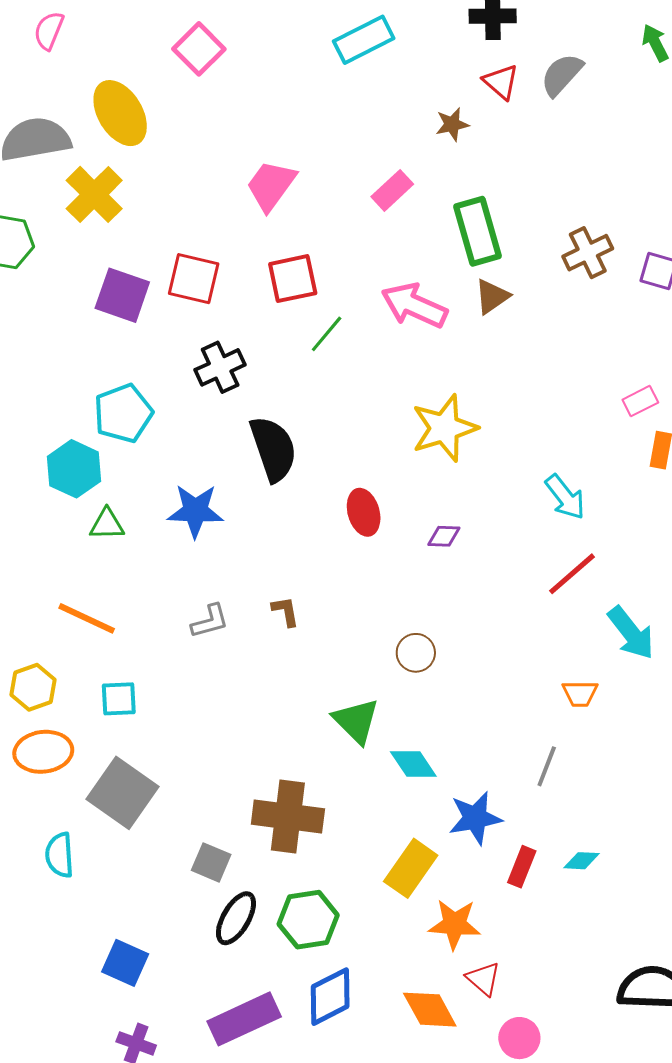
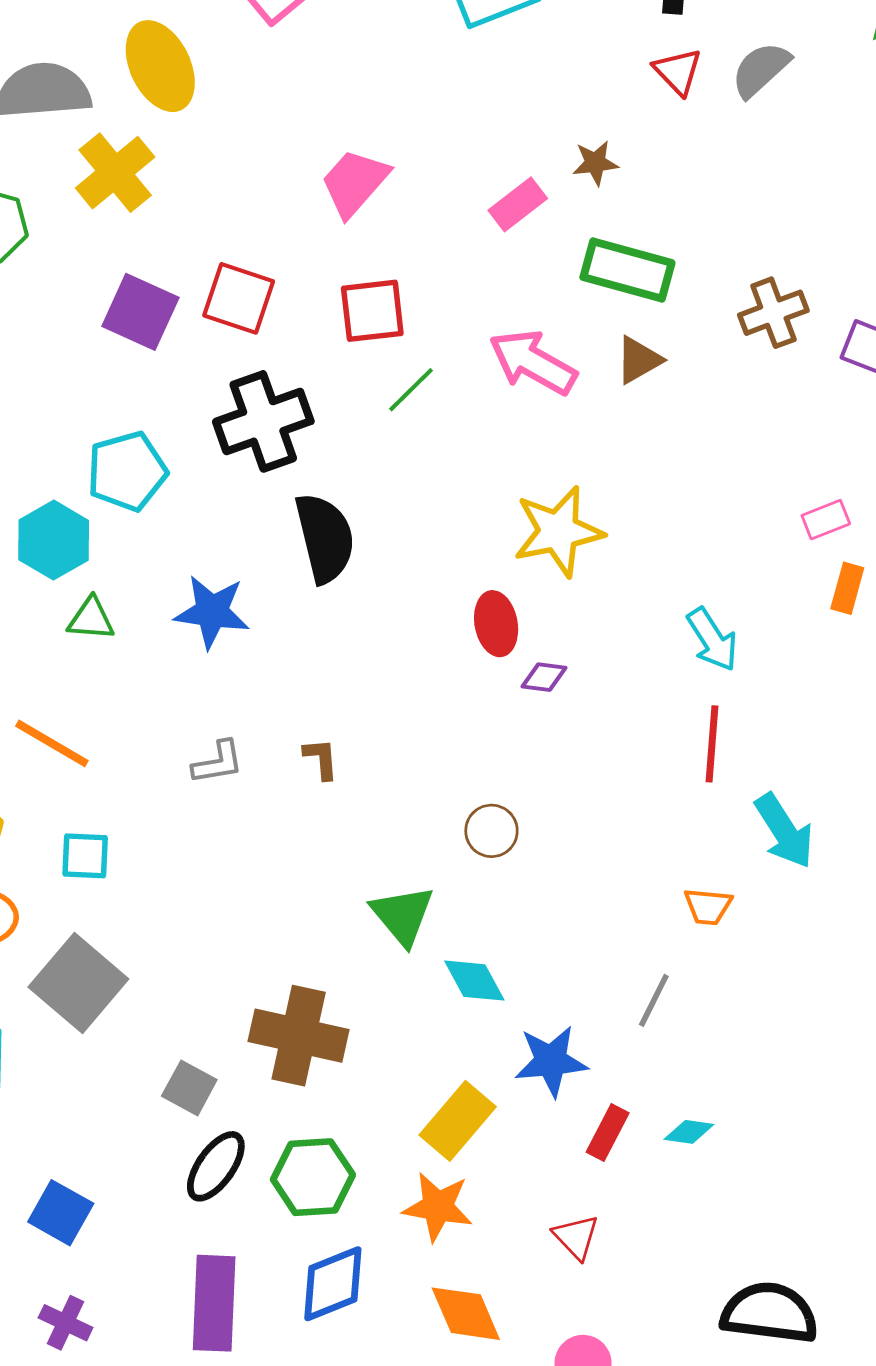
brown star: (452, 124) -> (595, 163), moved
green rectangle: (478, 231) -> (627, 270), turned -64
black cross: (220, 367) -> (263, 421), size x1.4
red ellipse: (364, 512) -> (496, 624), moved
red line: (572, 574) -> (712, 744), turned -50
orange star: (455, 924) -> (438, 1207), moved
red triangle: (483, 979) -> (576, 1237), moved
purple rectangle: (244, 1019) -> (214, 1303), turned -68

